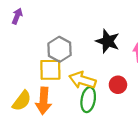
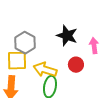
red circle: (118, 85) -> (76, 65), moved

